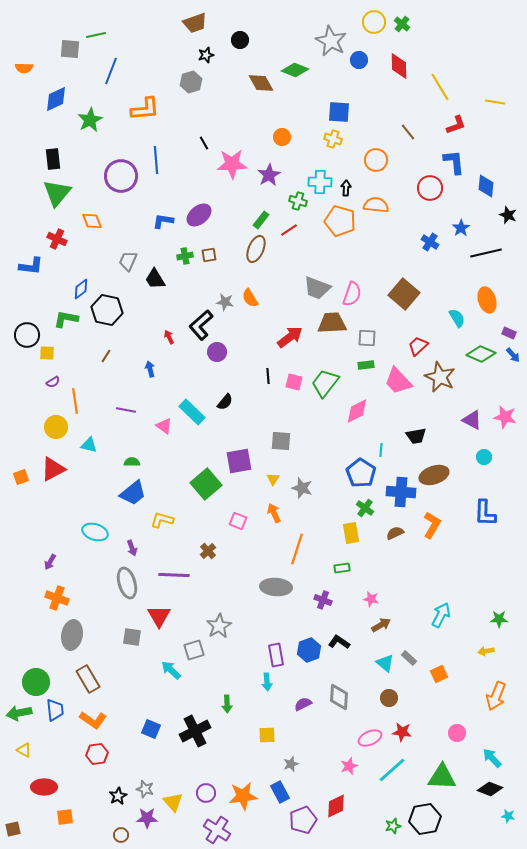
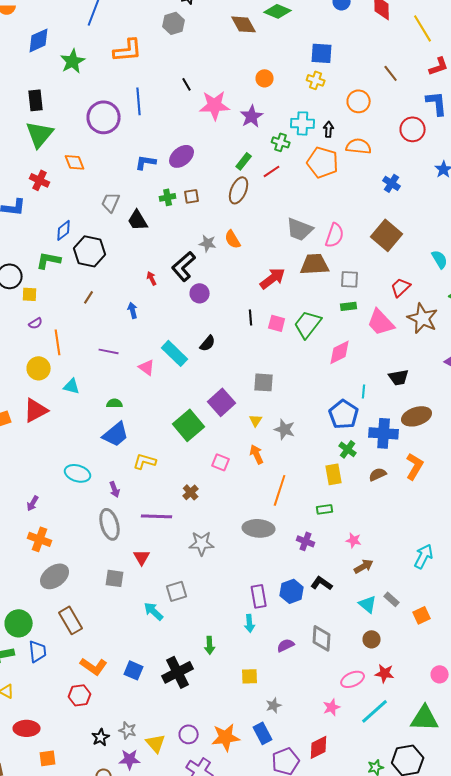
blue cross: (430, 242) -> (392, 183), moved
purple square: (239, 461) -> (222, 402), turned -32
red triangle: (159, 616) -> (142, 557), size x0.7
gray star: (219, 626) -> (202, 543), moved, turned 30
gray ellipse: (72, 635) -> (55, 576), turned 44
orange L-shape: (93, 720) -> (94, 666), moved

